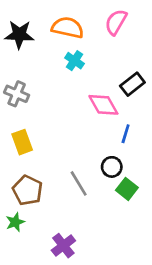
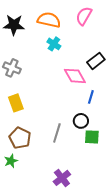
gray line: (79, 183) -> (57, 133), turned 48
green square: (127, 189) -> (92, 137), turned -35
purple cross: (63, 246) -> (62, 178), moved

